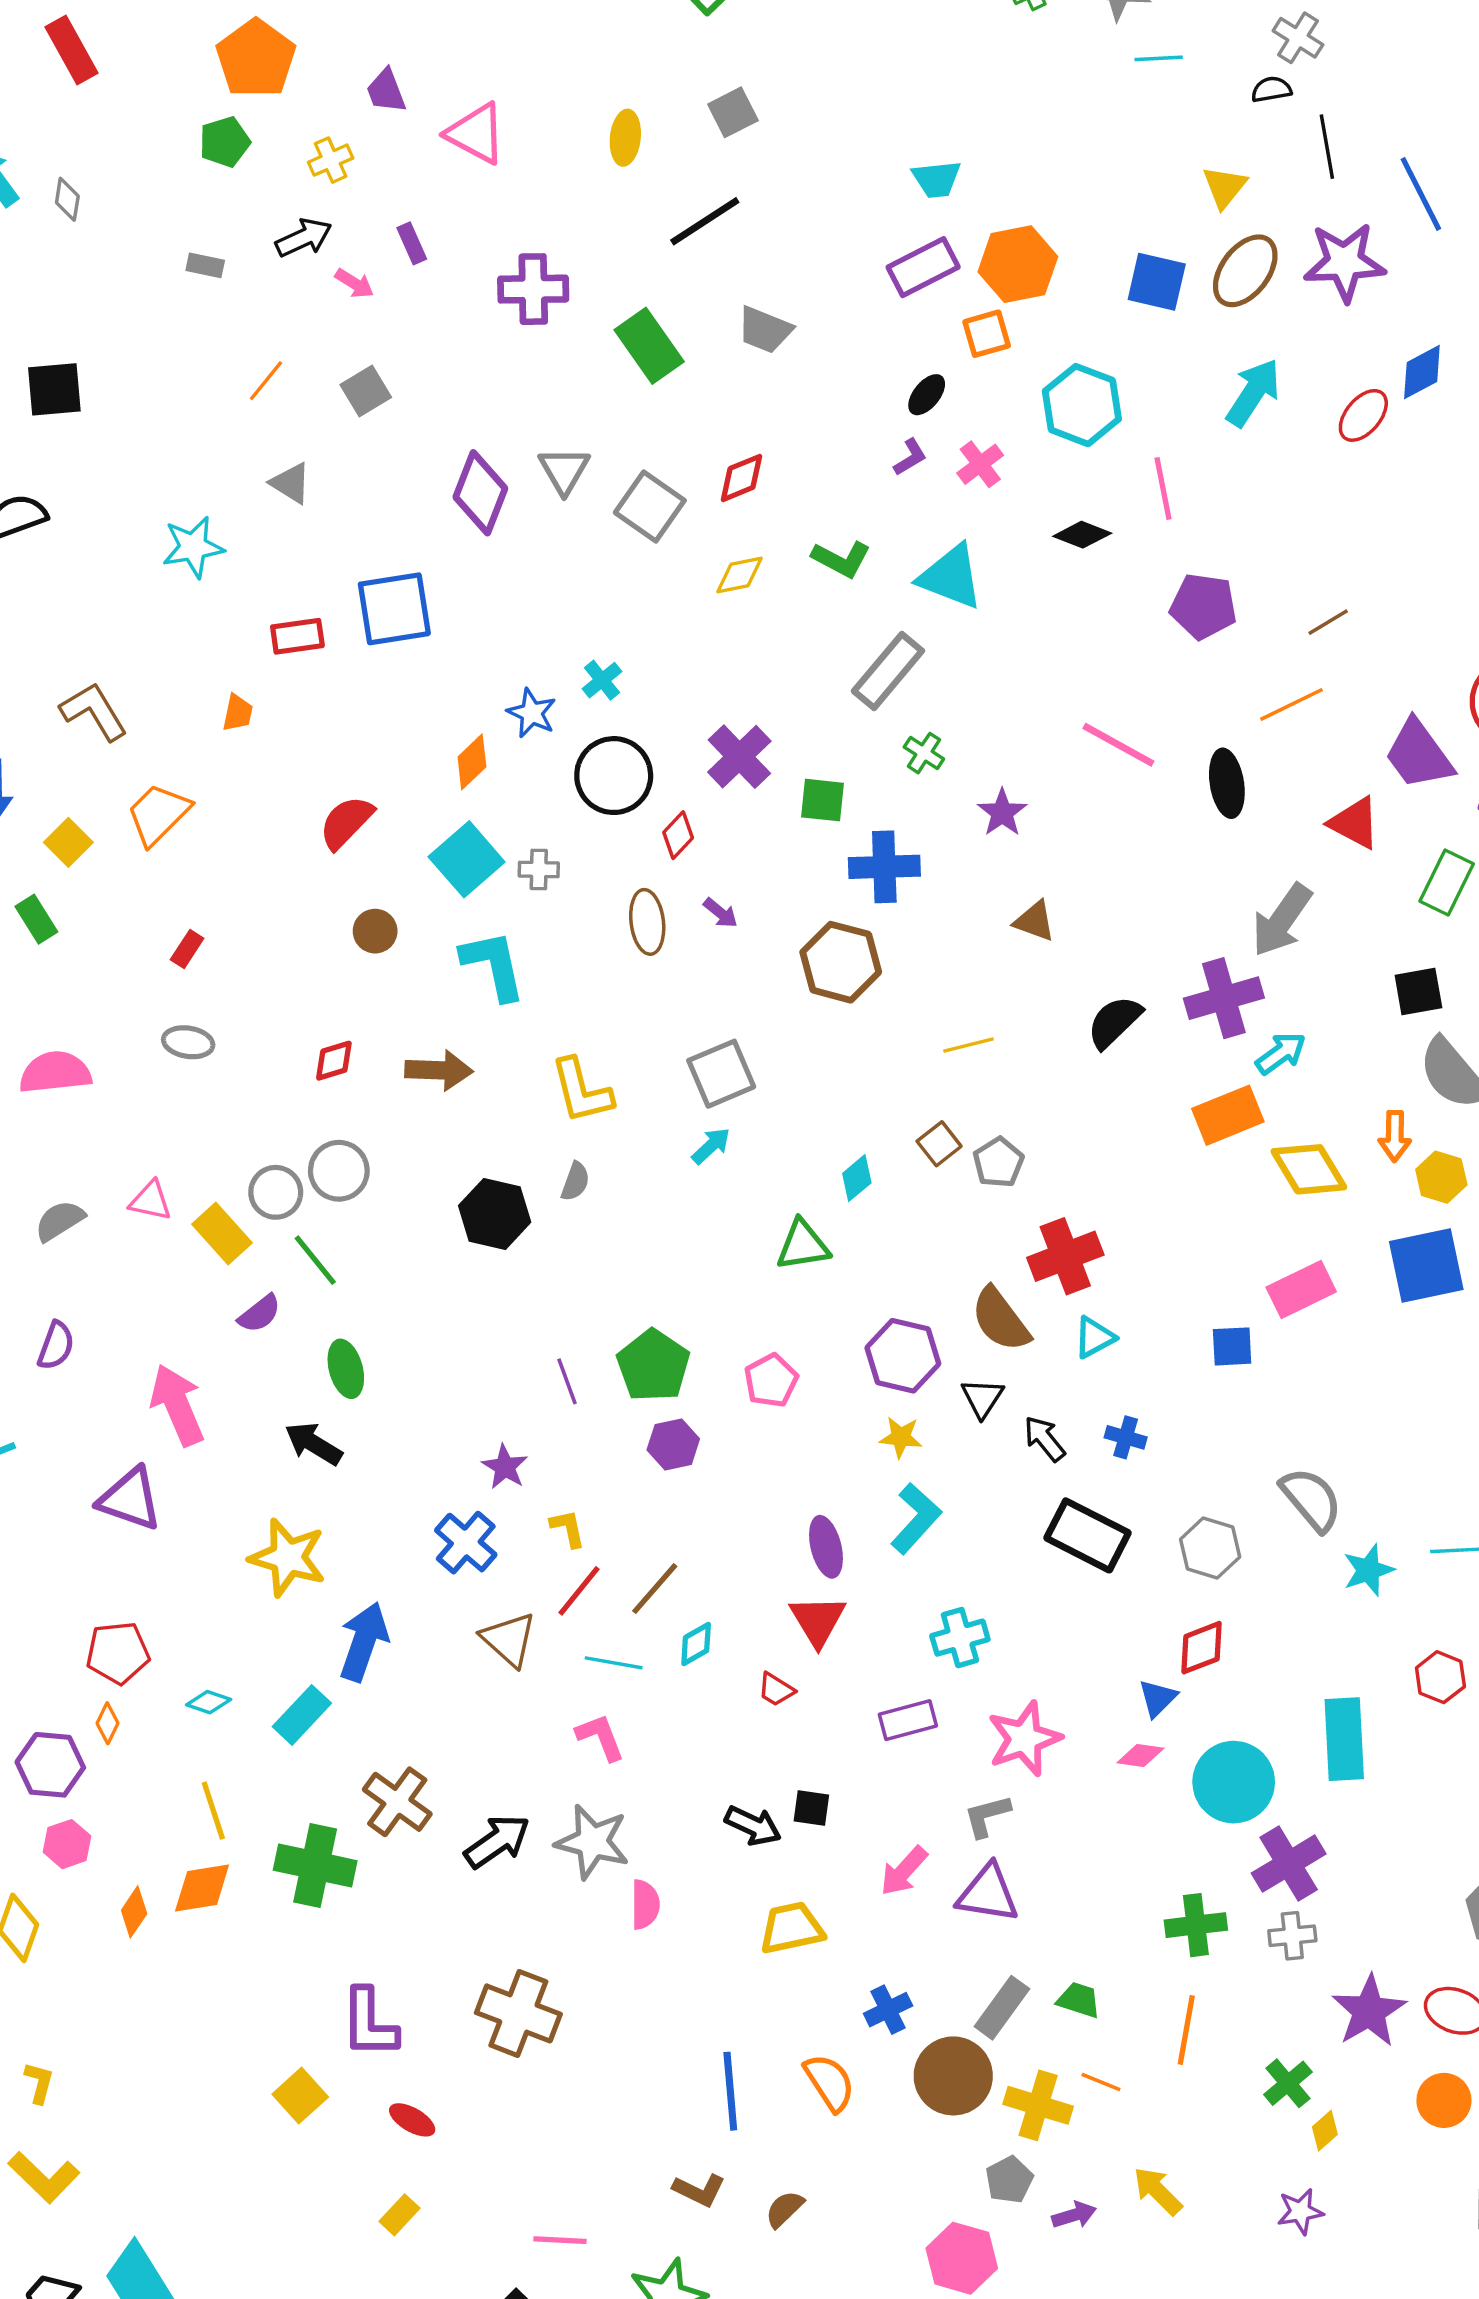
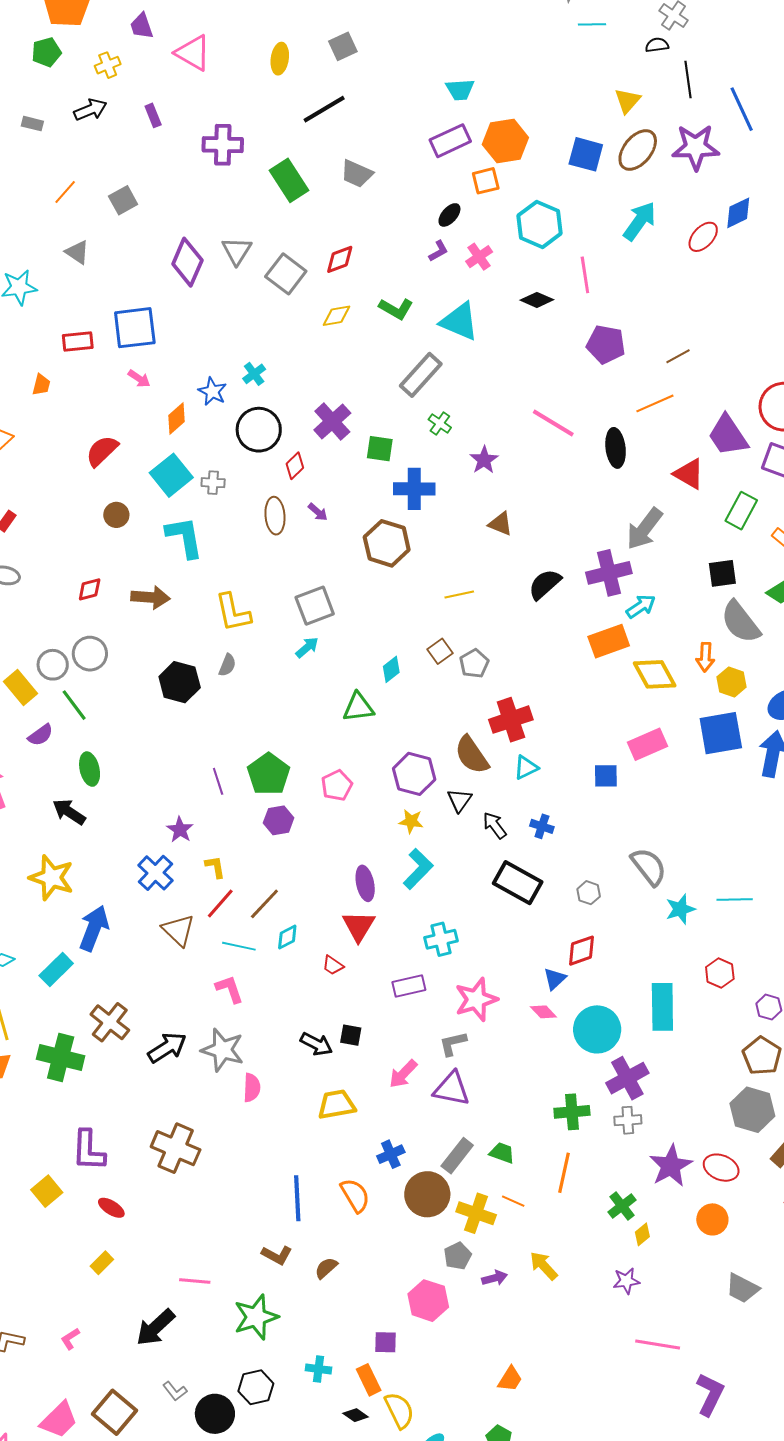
pink arrow: (354, 283) -> (139, 379), moved
gray hexagon: (1210, 1548) -> (589, 893), size x0.7
pink diamond: (1140, 1755) -> (543, 1012), turned 36

